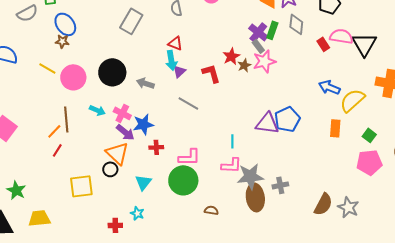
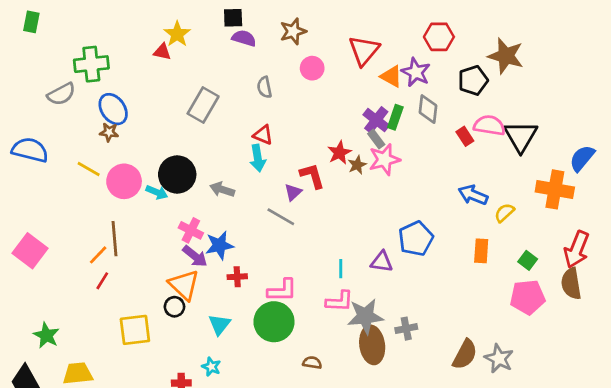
purple triangle: (179, 71) -> (293, 192), moved
yellow semicircle: (352, 100) -> (504, 213), size x0.6
cyan arrow: (97, 110) -> (157, 192), moved
purple triangle: (267, 123) -> (382, 262), moved, size x0.7

